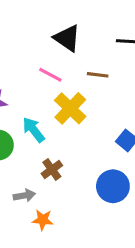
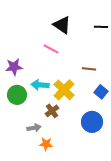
brown line: (98, 75) -> (89, 69), moved
yellow cross: (70, 108) -> (64, 90), moved
cyan arrow: (34, 130) -> (40, 85), turned -48

